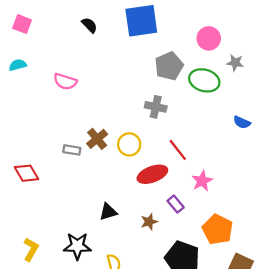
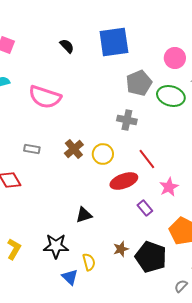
pink semicircle: (65, 81) -> (45, 97), size x1.5
gray rectangle: (72, 150) -> (32, 149), moved
brown star: (149, 222) -> (121, 249), moved

